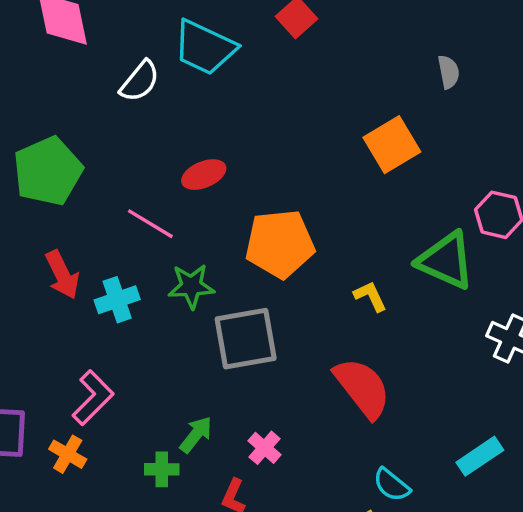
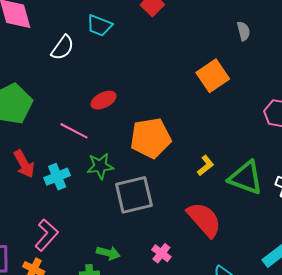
cyan trapezoid: (205, 47) -> (99, 26), size x0.7
green triangle: (446, 261) -> (246, 178), moved
yellow L-shape: (370, 296) -> (206, 165), turned 80
green arrow: (196, 435) -> (108, 253), turned 70
pink cross: (265, 448) -> (161, 253), moved

